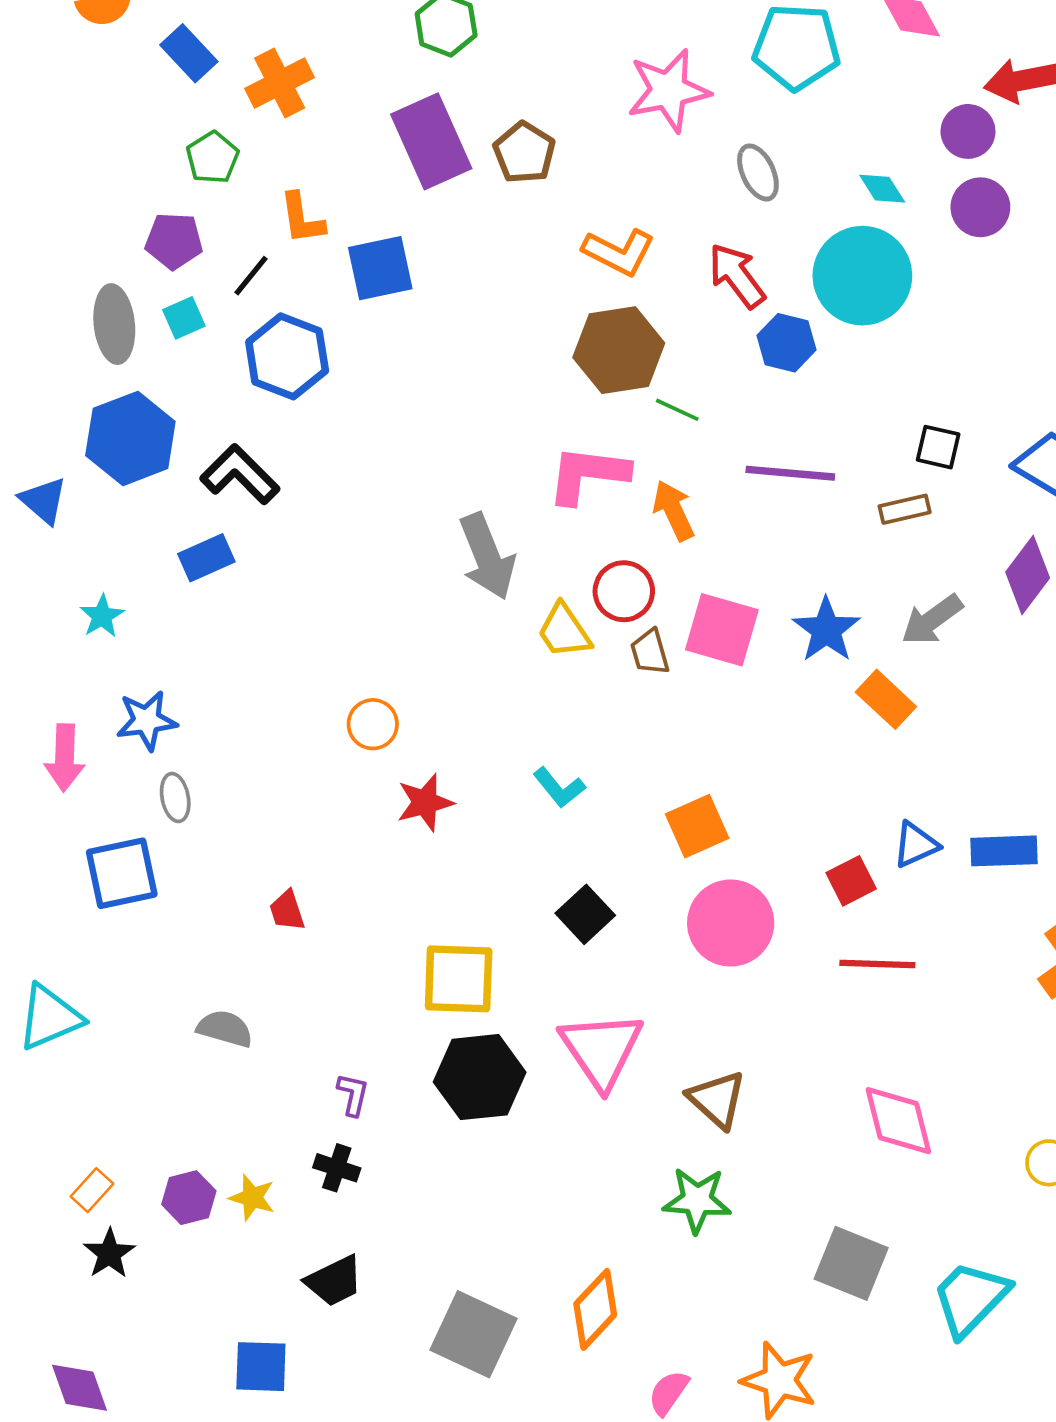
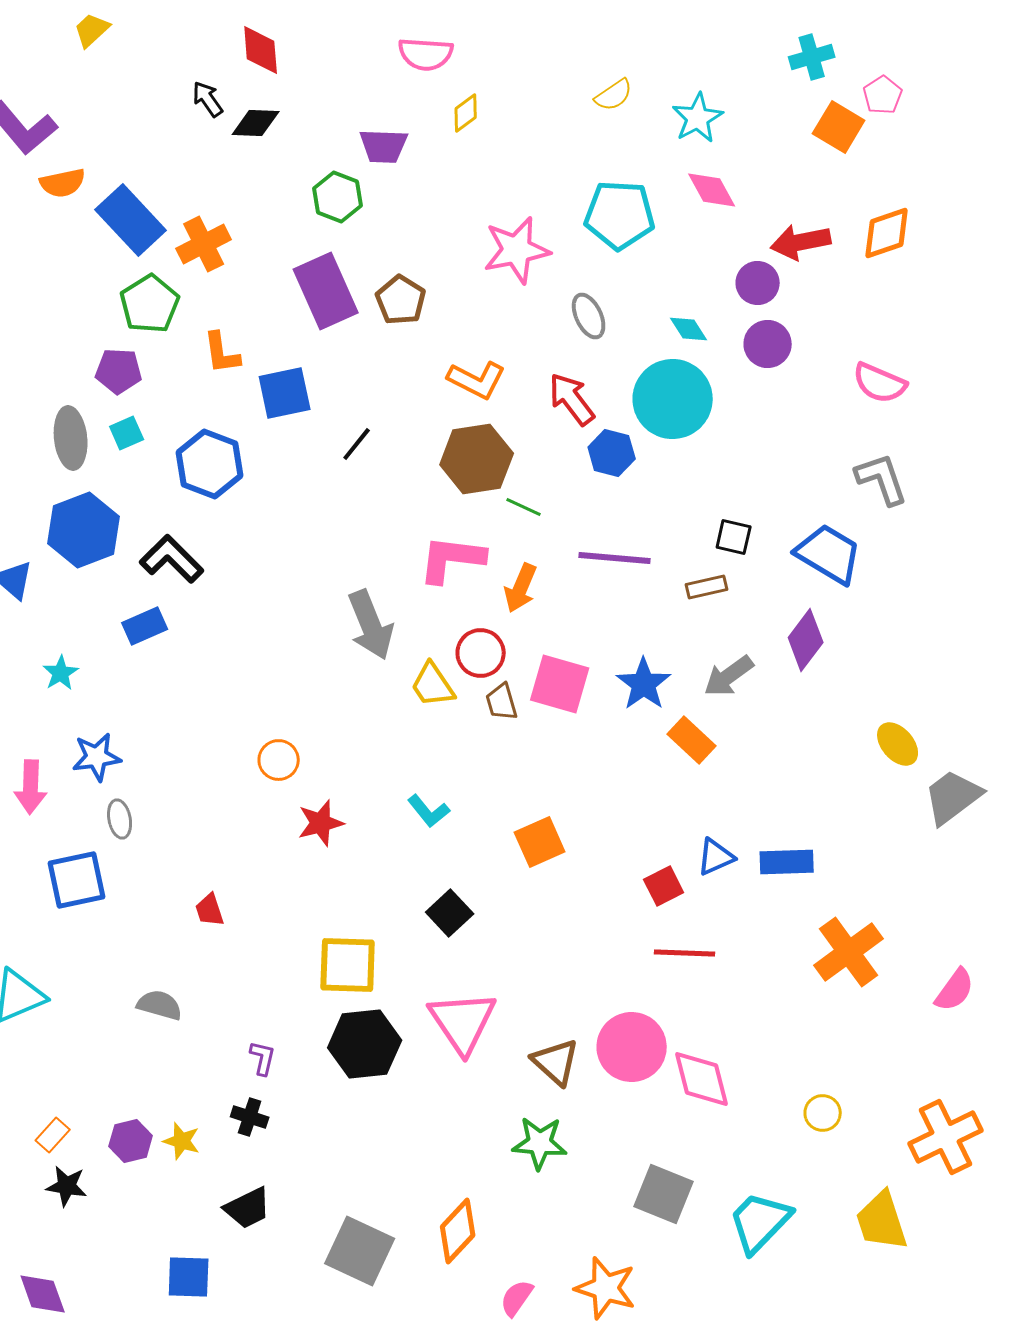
blue rectangle: (189, 53) -> (131, 220), size x1.5
green pentagon: (212, 158) -> (150, 304), size x1.4
black line: (251, 276) -> (357, 444), moved
orange arrow: (673, 510) -> (521, 588), turned -132
pink circle: (731, 923) -> (632, 1047), moved
black star: (109, 1254) -> (67, 1186), turned -30

